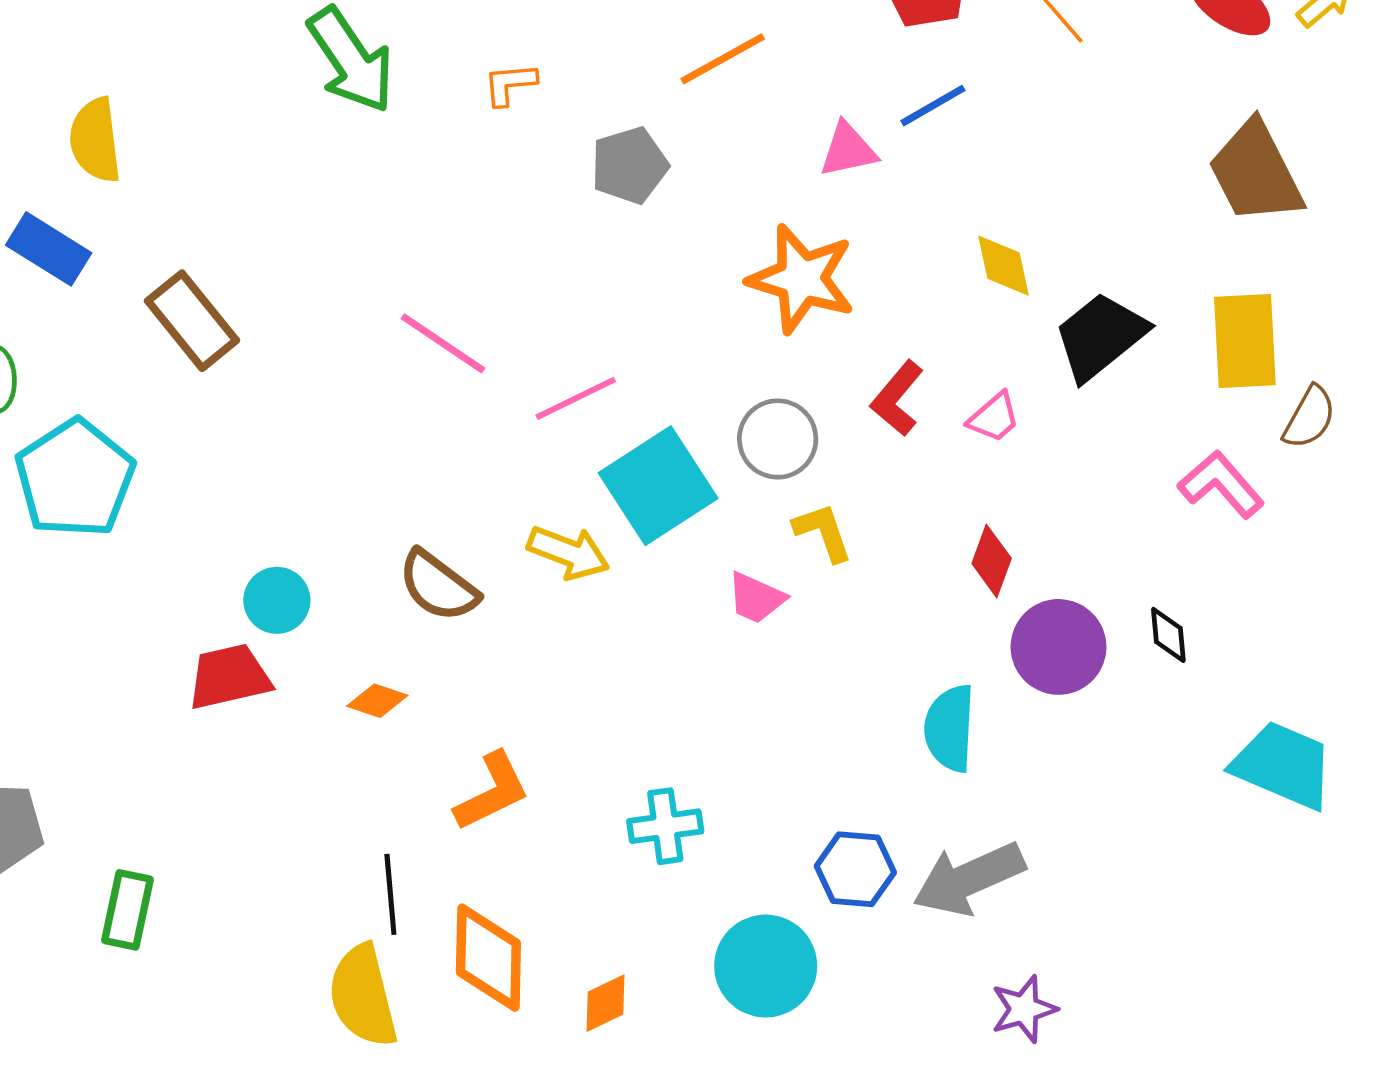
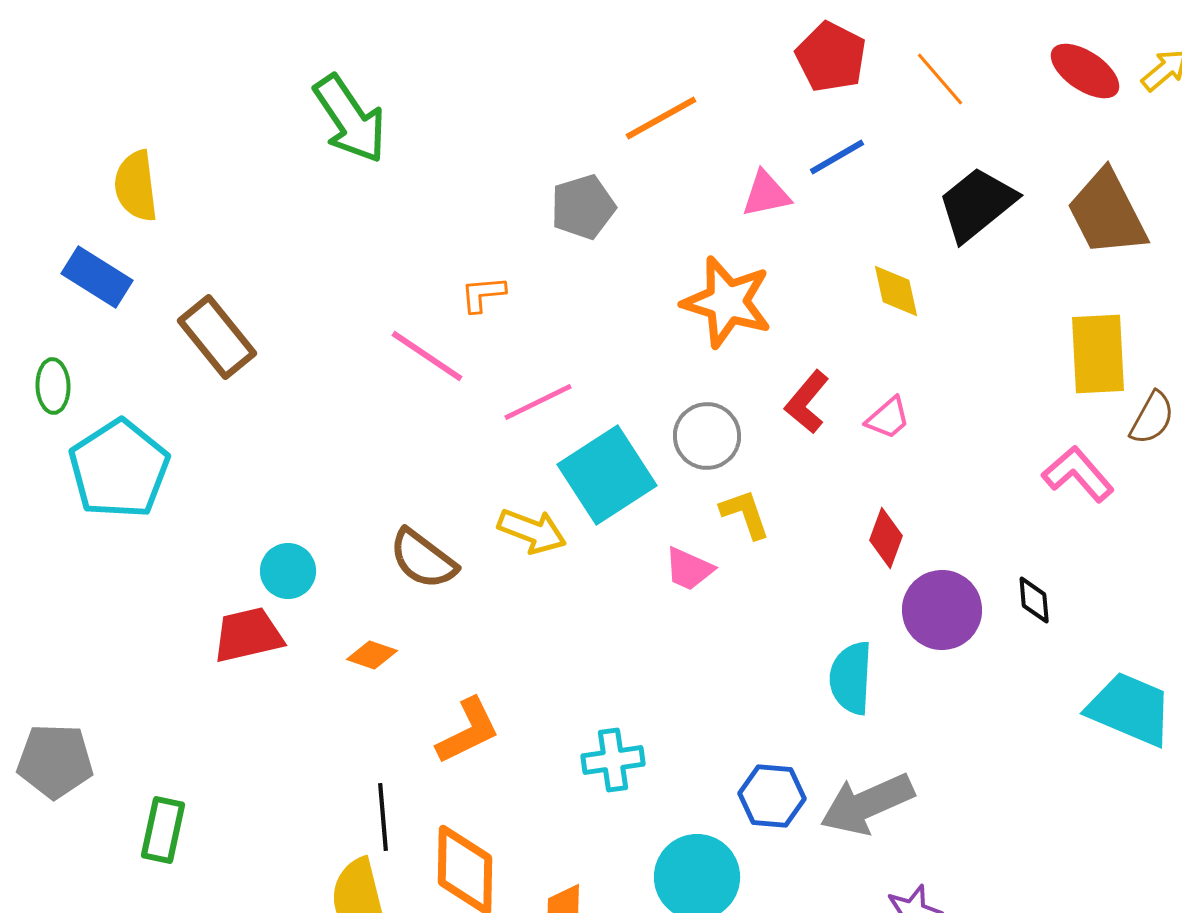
orange L-shape: (510, 84) -> (483, 294), moved
black trapezoid: (1100, 336) -> (977, 204), moved

